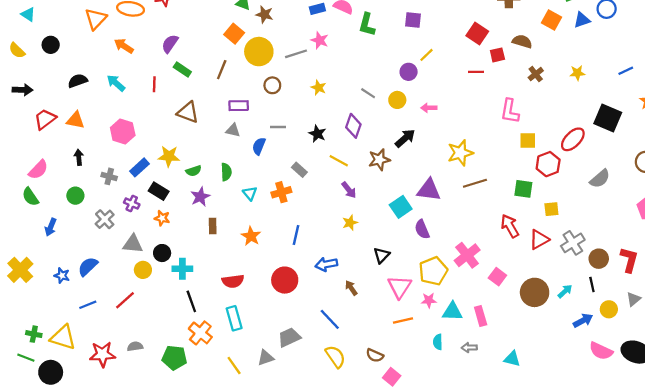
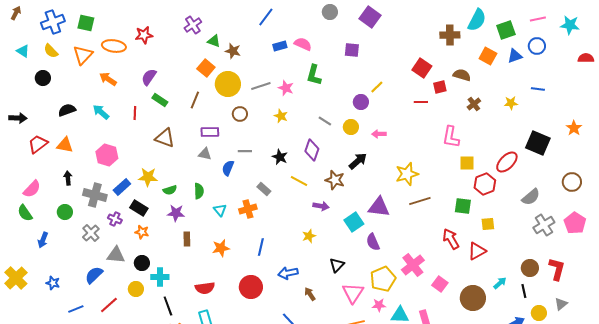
purple square: (413, 20) -> (352, 50), moved
green L-shape: (367, 25) -> (314, 75), moved
pink star: (320, 40) -> (286, 88), moved
yellow semicircle: (17, 50) -> (51, 51), moved
blue line: (626, 71) -> (538, 89), moved, turned 32
brown star: (379, 160) -> (335, 180), turned 30
gray cross: (109, 176) -> (95, 195), size x1.6
purple arrow: (349, 190) -> (321, 206), moved, turned -42
purple star: (200, 197) -> (176, 213), turned 30
orange star: (251, 236) -> (221, 248), turned 30
gray cross: (573, 243) -> (544, 225), moved
blue semicircle: (88, 267) -> (94, 275), moved
yellow circle: (143, 270) -> (136, 289), moved
cyan arrow: (565, 291) -> (500, 283), moved

